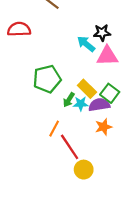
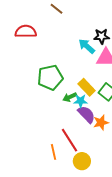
green arrow: (69, 100) -> (70, 97), turned 32
purple semicircle: (99, 105) -> (86, 114), moved, turned 54
orange line: (54, 129) -> (54, 152), moved, turned -42

